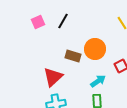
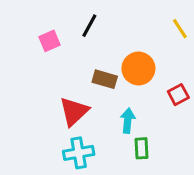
pink square: (38, 22) -> (49, 41), moved
cyan arrow: (98, 81) -> (128, 121), moved, turned -49

